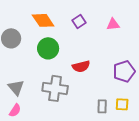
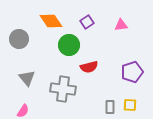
green circle: (48, 48) -> (69, 45), moved
gray triangle: (16, 87) -> (27, 78), moved

